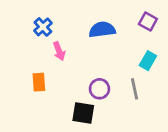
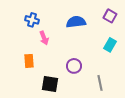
blue cross: (43, 27) -> (32, 20), turned -32
gray line: (134, 89) -> (100, 83), moved
black square: (83, 113) -> (50, 84), moved

